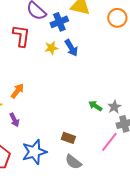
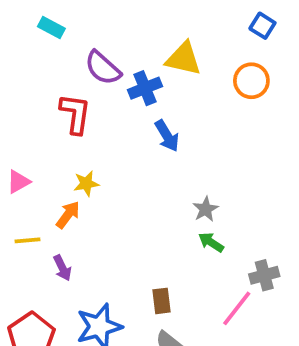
yellow star: (51, 48) -> (86, 184), moved
gray star: (114, 107) -> (206, 209), moved
brown rectangle: (68, 138) -> (162, 301), turned 64

